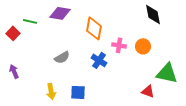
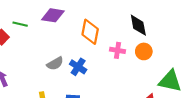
black diamond: (153, 14) -> (138, 25), moved
blue cross: (99, 60) -> (78, 67), moved

